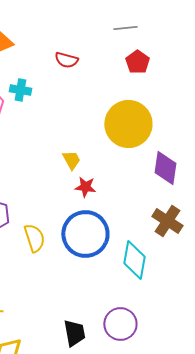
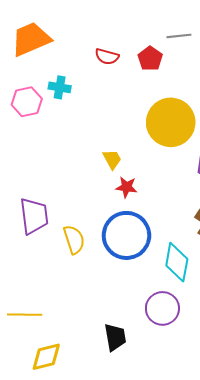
gray line: (125, 28) -> (179, 36), moved
red pentagon: (137, 62) -> (150, 59), moved
purple circle: (120, 324) -> (162, 308), moved

